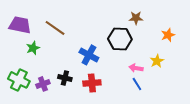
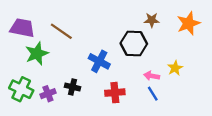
orange star: (168, 35) -> (188, 23), moved, size x1.5
green star: (33, 48) -> (37, 54), size x1.5
red cross: (92, 83) -> (115, 93), moved

